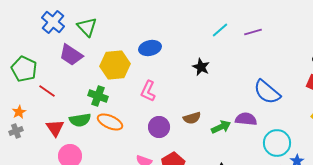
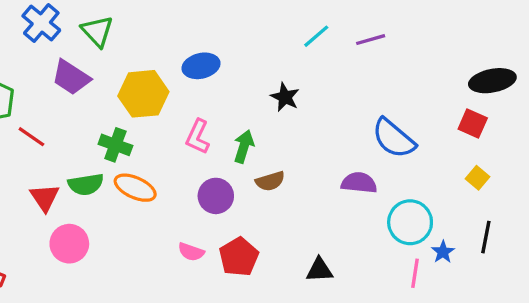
green arrow: (221, 127) -> (244, 147), moved, turned -48

